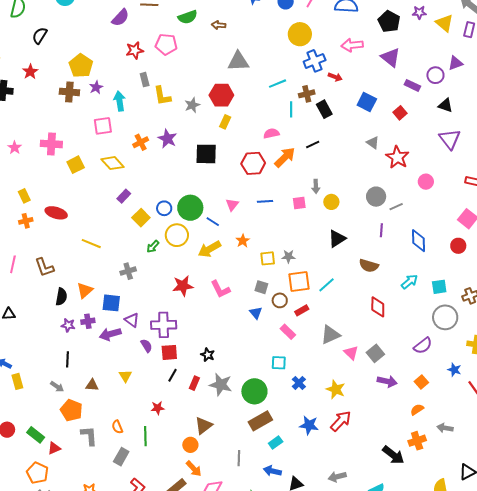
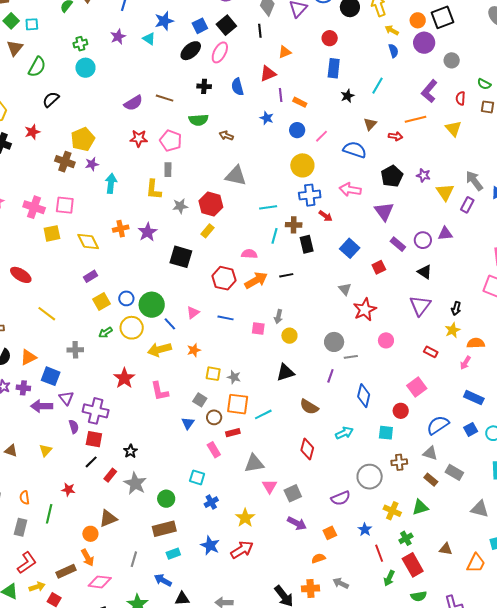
gray rectangle: (145, 80) -> (168, 170), moved
pink square: (103, 126) -> (65, 205), moved
red star: (183, 286) -> (124, 378), turned 30
cyan square: (439, 287) -> (386, 433), moved
green circle: (254, 391) -> (166, 499), size x0.7
gray rectangle: (121, 457) -> (21, 527), turned -30

